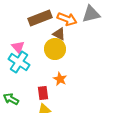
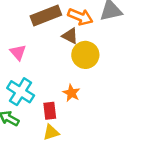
yellow circle: (55, 49) -> (85, 55), moved
cyan cross: (19, 62) -> (21, 92), moved

